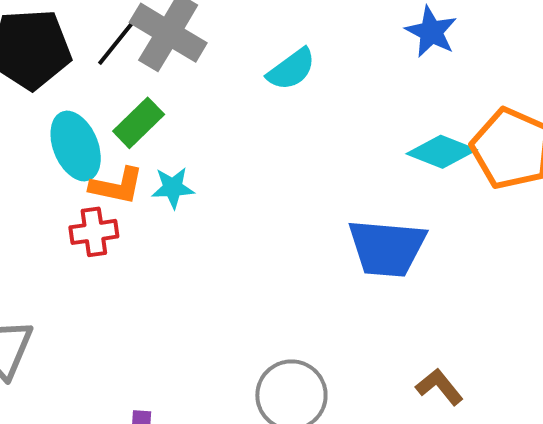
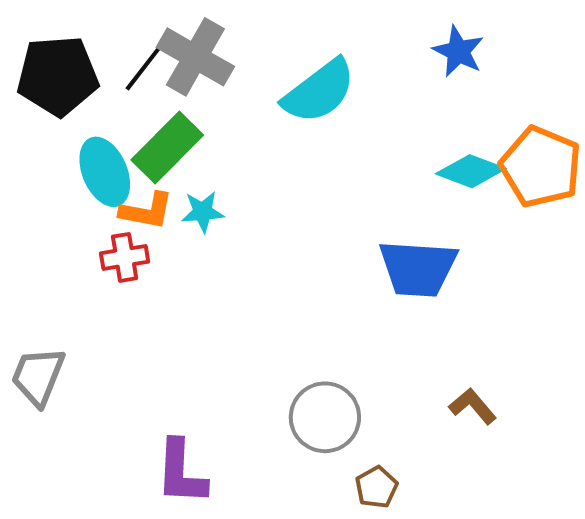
cyan semicircle: (291, 69) -> (319, 91), size x1.5
green rectangle: (139, 123) -> (167, 148), size x1.4

